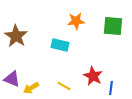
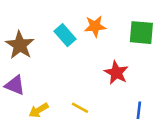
cyan rectangle: (60, 45) -> (65, 35), moved, turned 36
red star: (93, 76) -> (116, 73), moved
purple triangle: (12, 79) -> (15, 85), moved

